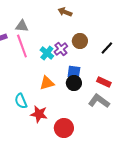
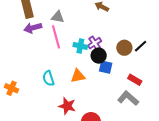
brown circle: (80, 41) -> (124, 48), moved
cyan cross: (47, 53) -> (80, 46), turned -32
black circle: (74, 83) -> (99, 56), moved
cyan semicircle: (21, 101) -> (48, 78), moved

